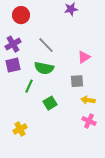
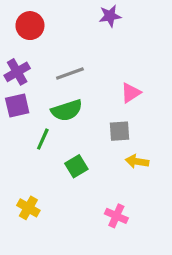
gray line: (46, 45) -> (70, 74), turned -66
green semicircle: (44, 68) -> (67, 110), turned -30
pink cross: (89, 121) -> (116, 216), moved
yellow cross: (20, 129) -> (28, 208), turned -32

